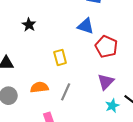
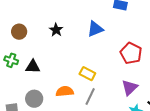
blue triangle: (86, 26) -> (95, 29), moved, turned -42
yellow rectangle: (60, 58) -> (87, 74), moved, turned -49

